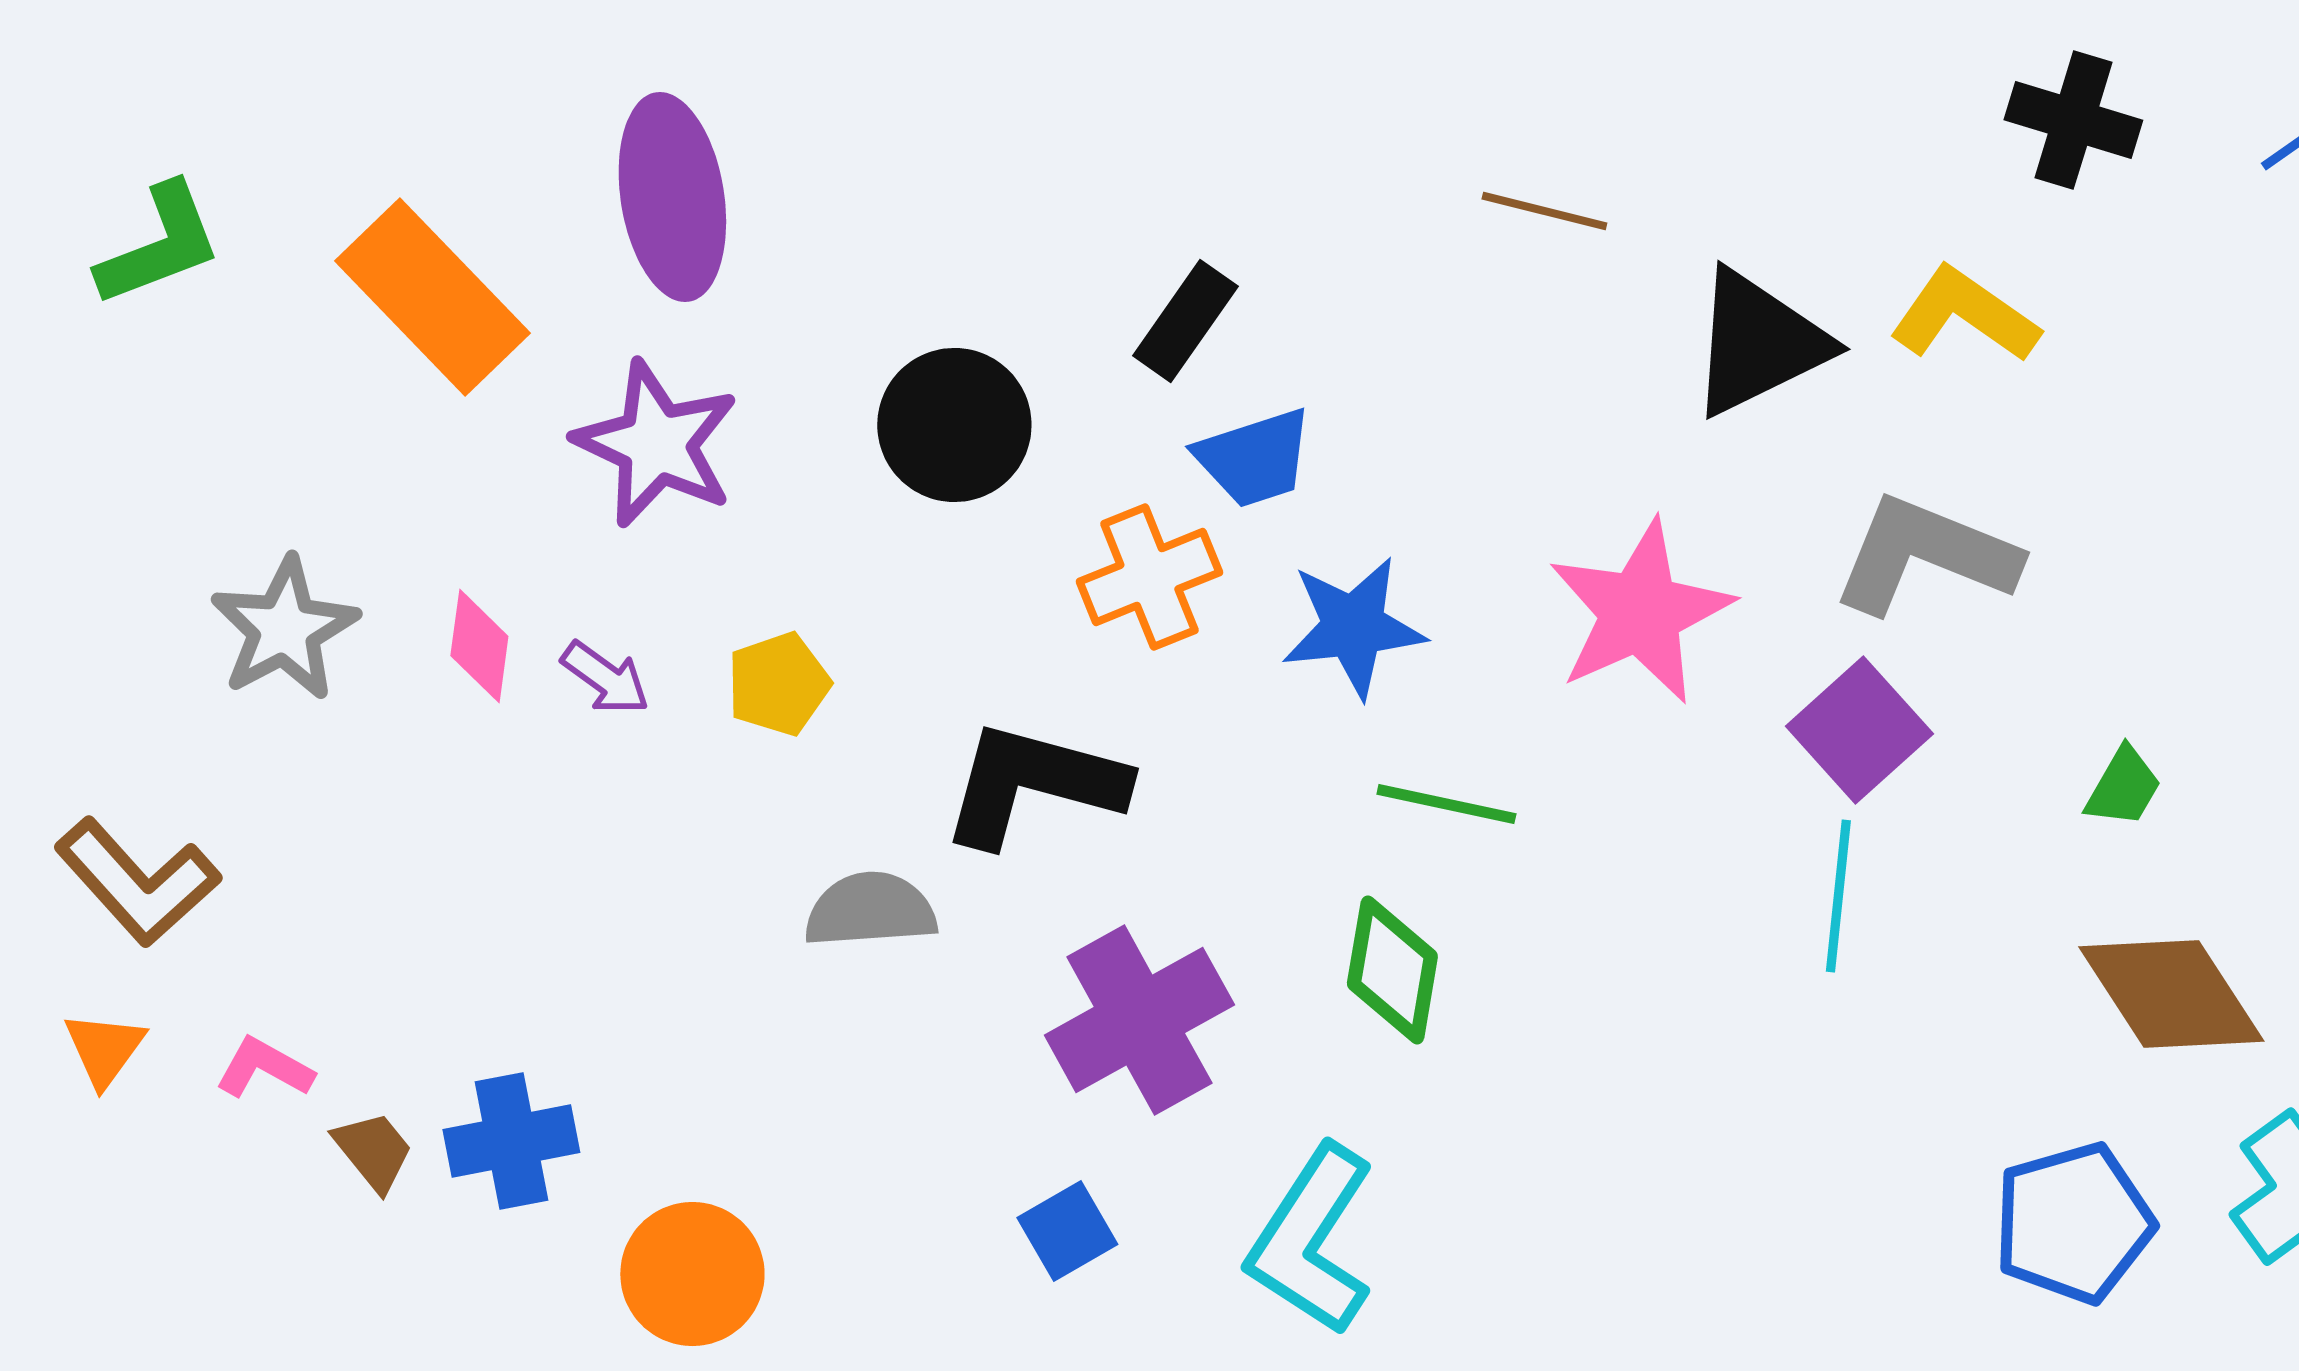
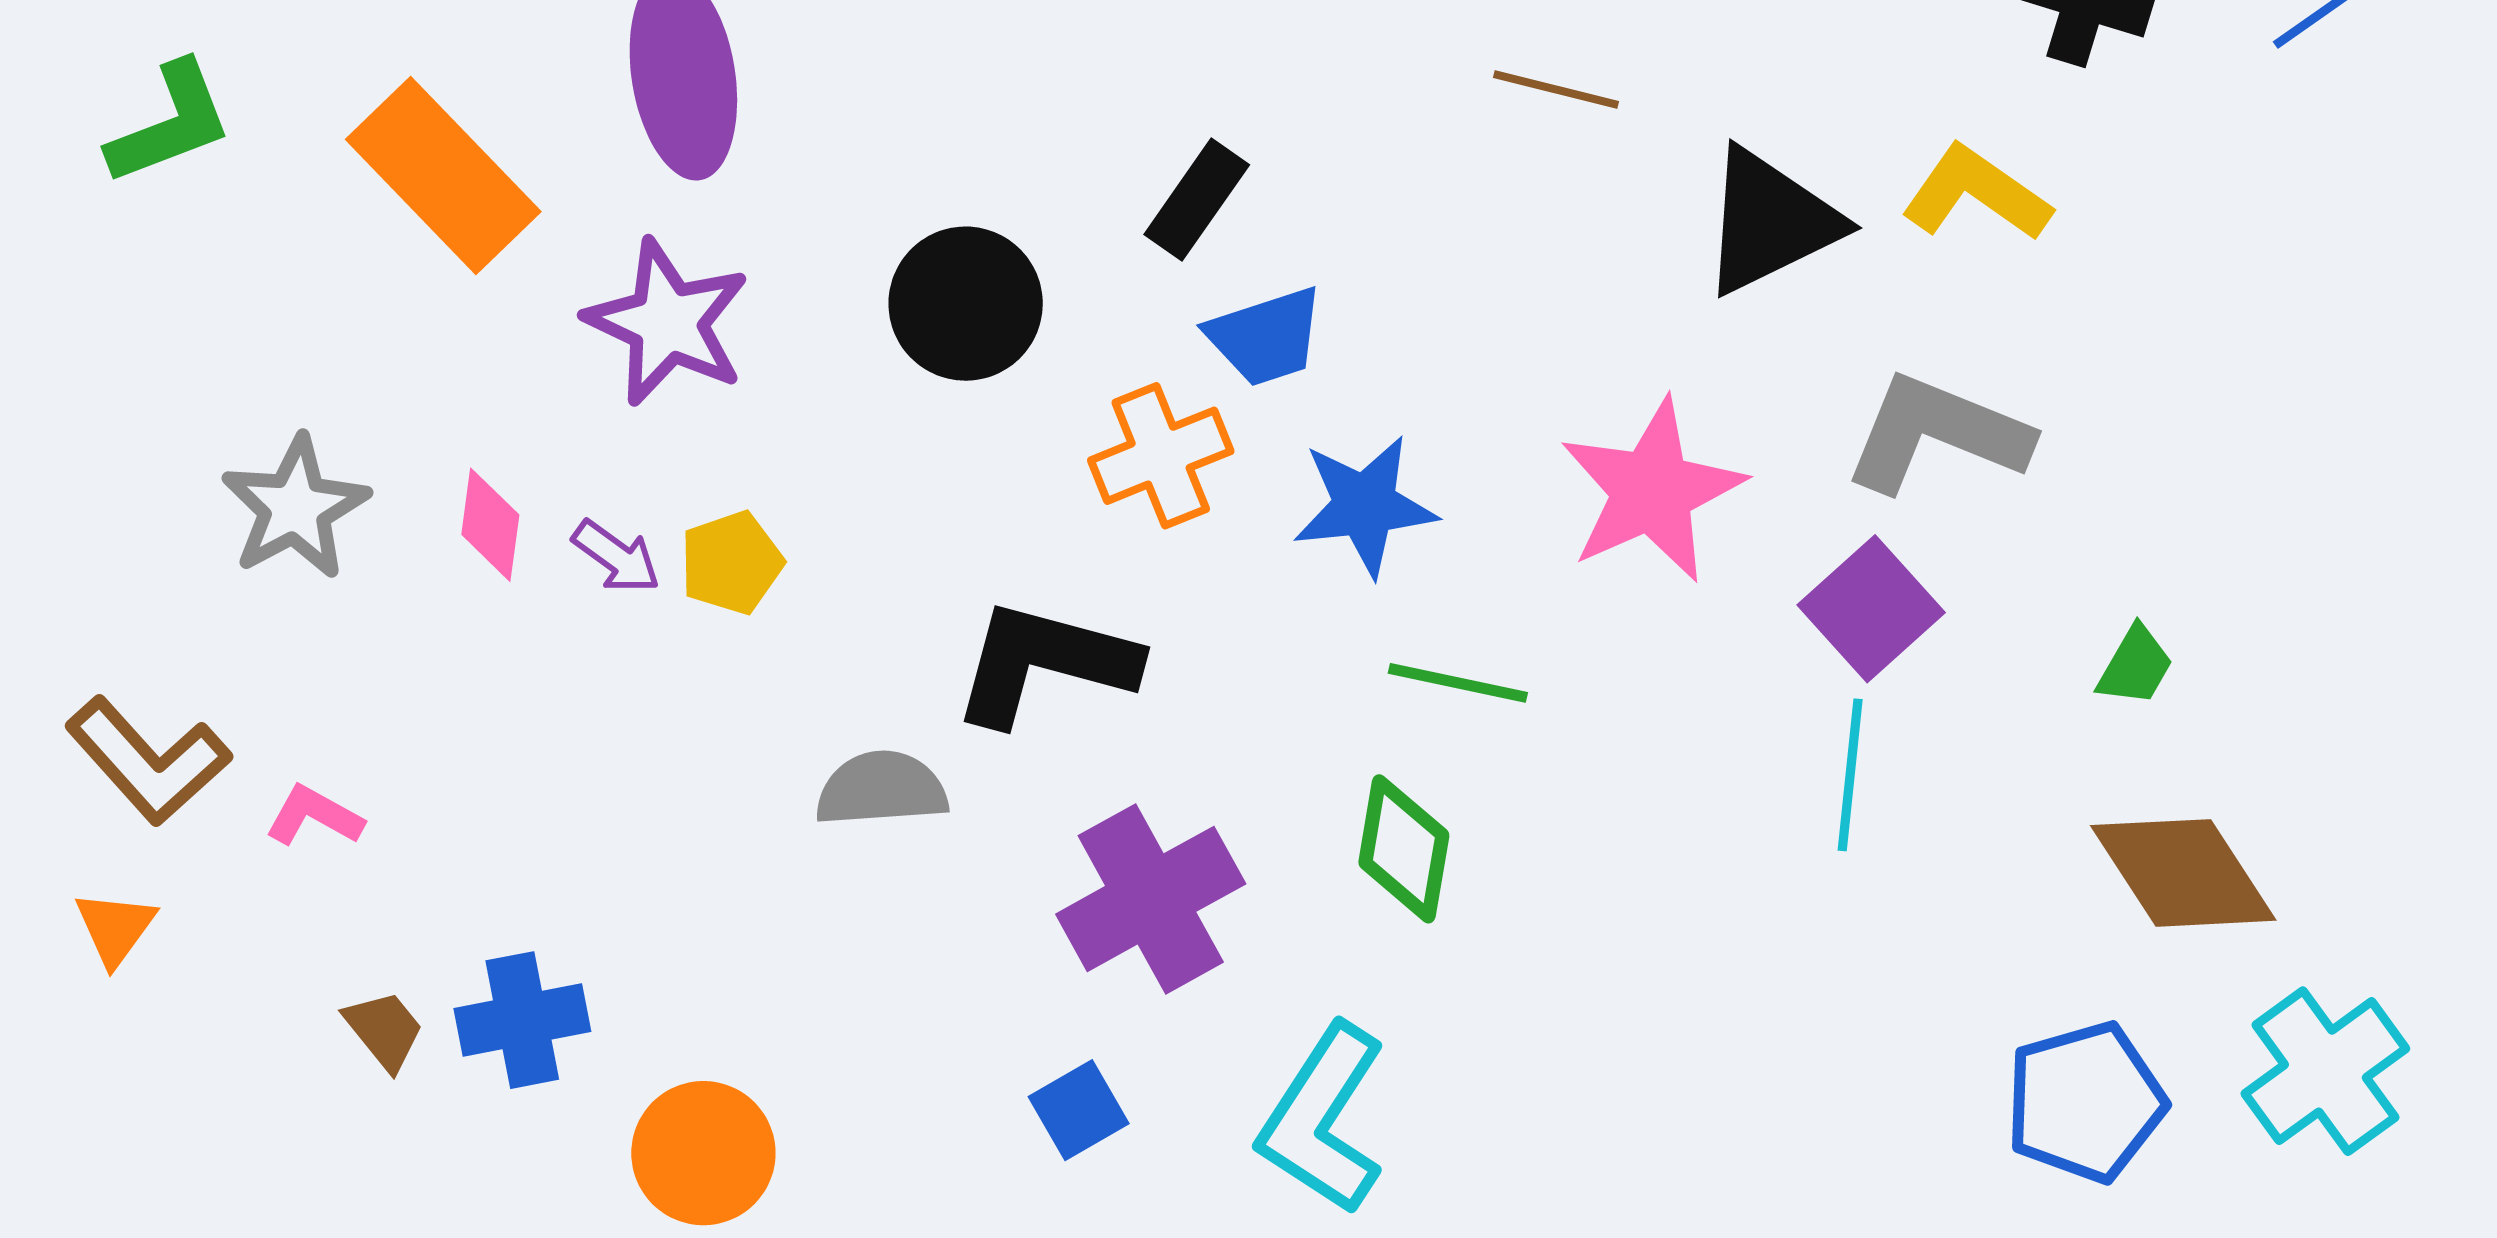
yellow pentagon: (778, 684) -> (731, 563), moved
pink L-shape: (264, 1068) -> (314, 816), moved

